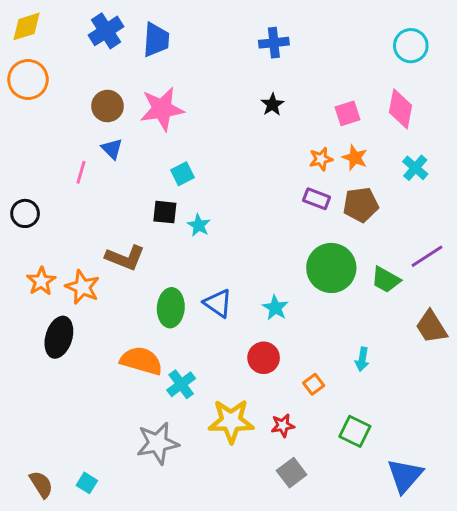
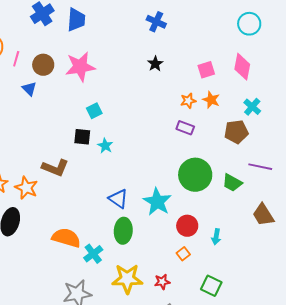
blue cross: (274, 43) -> (156, 22), turned 30
blue triangle: (112, 149) -> (29, 89), moved
pink line: (81, 172) -> (16, 59), moved
brown pentagon: (361, 205) -> (236, 132), moved
purple line: (427, 256) -> (260, 167), turned 45
green ellipse: (171, 308) -> (123, 231), moved
cyan star: (275, 308) -> (157, 202), size x1.6
red circle: (264, 358) -> (187, 226), moved

